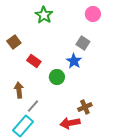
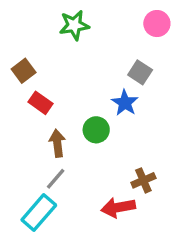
green star: (44, 15) -> (74, 25), turned 30
red rectangle: (34, 61) -> (40, 103), moved
brown arrow: (19, 90) -> (57, 143), moved

